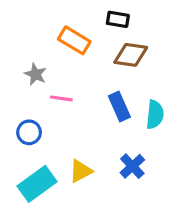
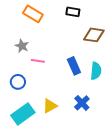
orange rectangle: (74, 40) -> (33, 14), moved
brown diamond: (131, 55) -> (94, 35), moved

